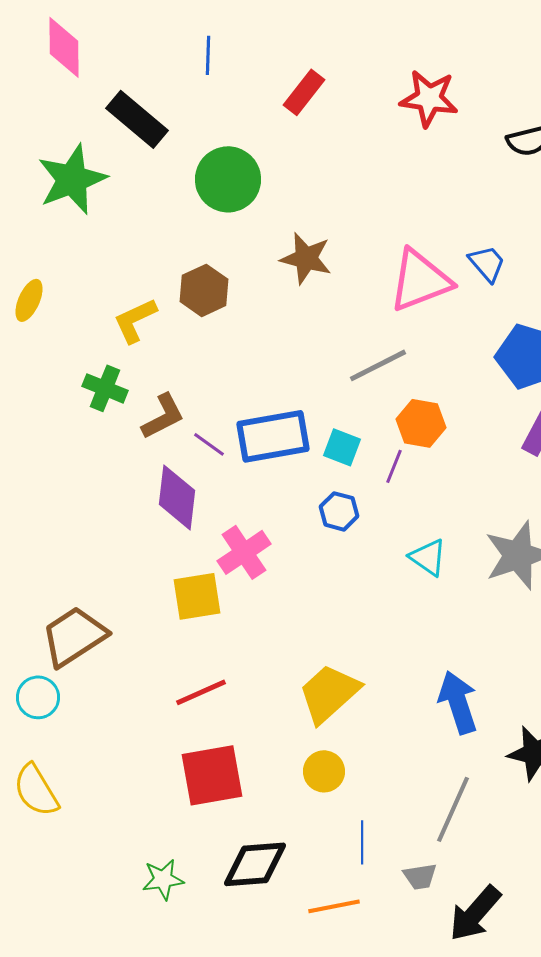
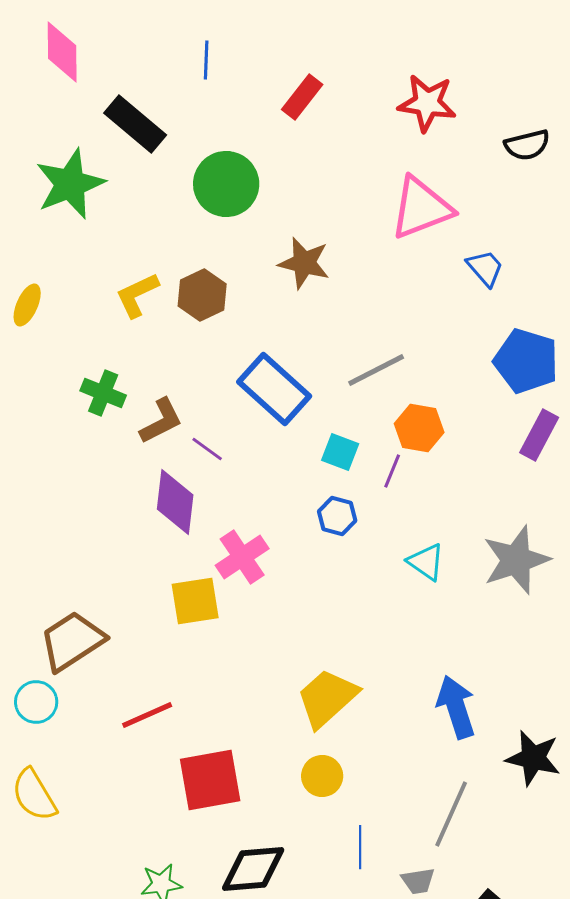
pink triangle: (420, 280) -> (421, 208), moved
yellow L-shape: (135, 320) -> (137, 295), moved
blue rectangle: (273, 436) -> (274, 389), moved, turned 52
red line: (201, 692) -> (147, 715), moved

